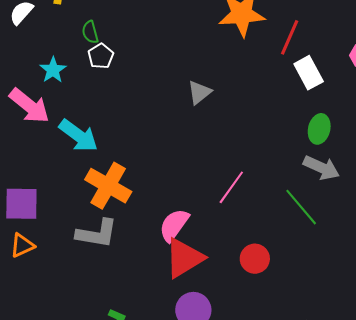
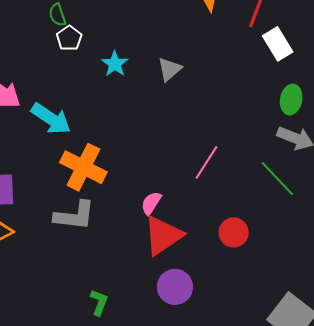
cyan star: (53, 70) -> (115, 64), moved
pink semicircle: (174, 225) -> (151, 203), size x0.7

